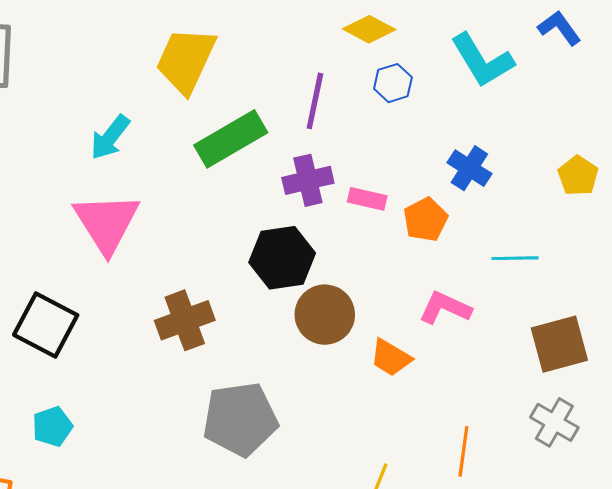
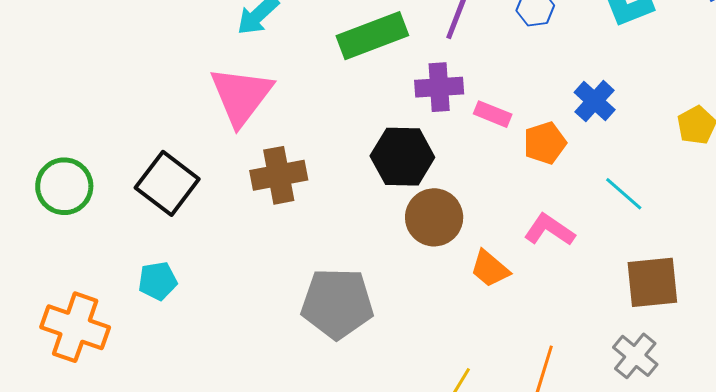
cyan line: (515, 258) -> (624, 194), turned 33
brown cross: (185, 320) -> (279, 175), moved

